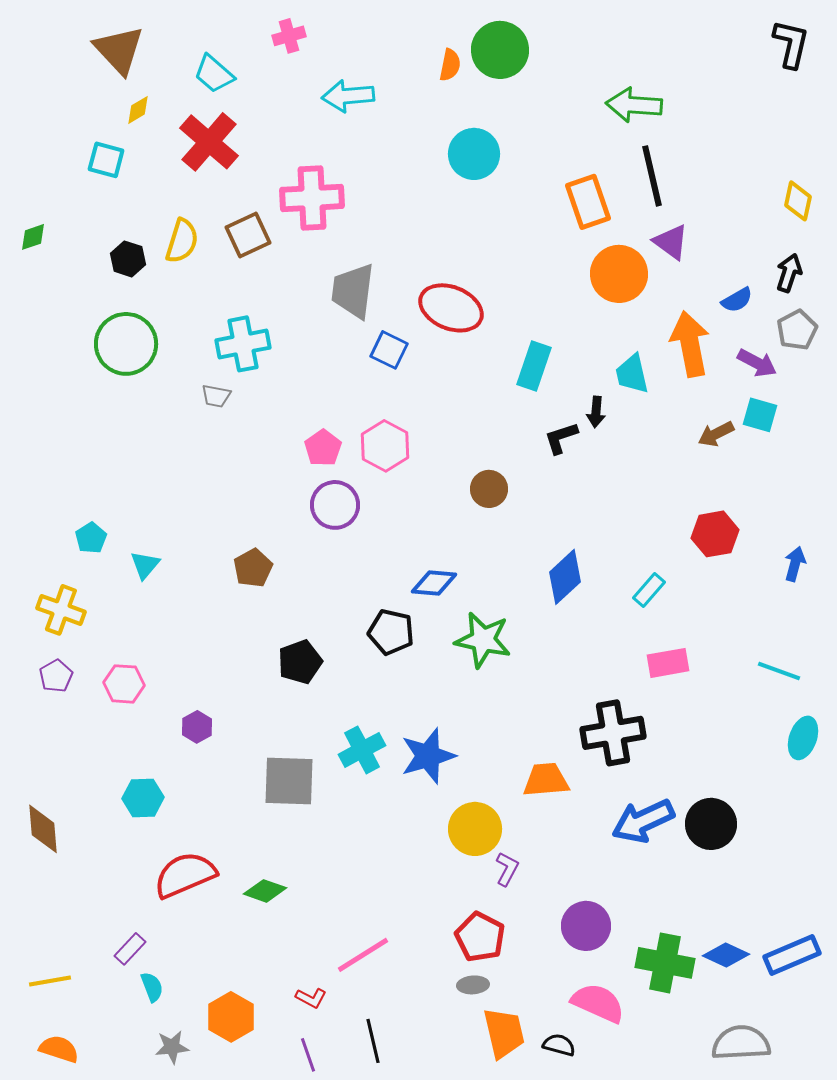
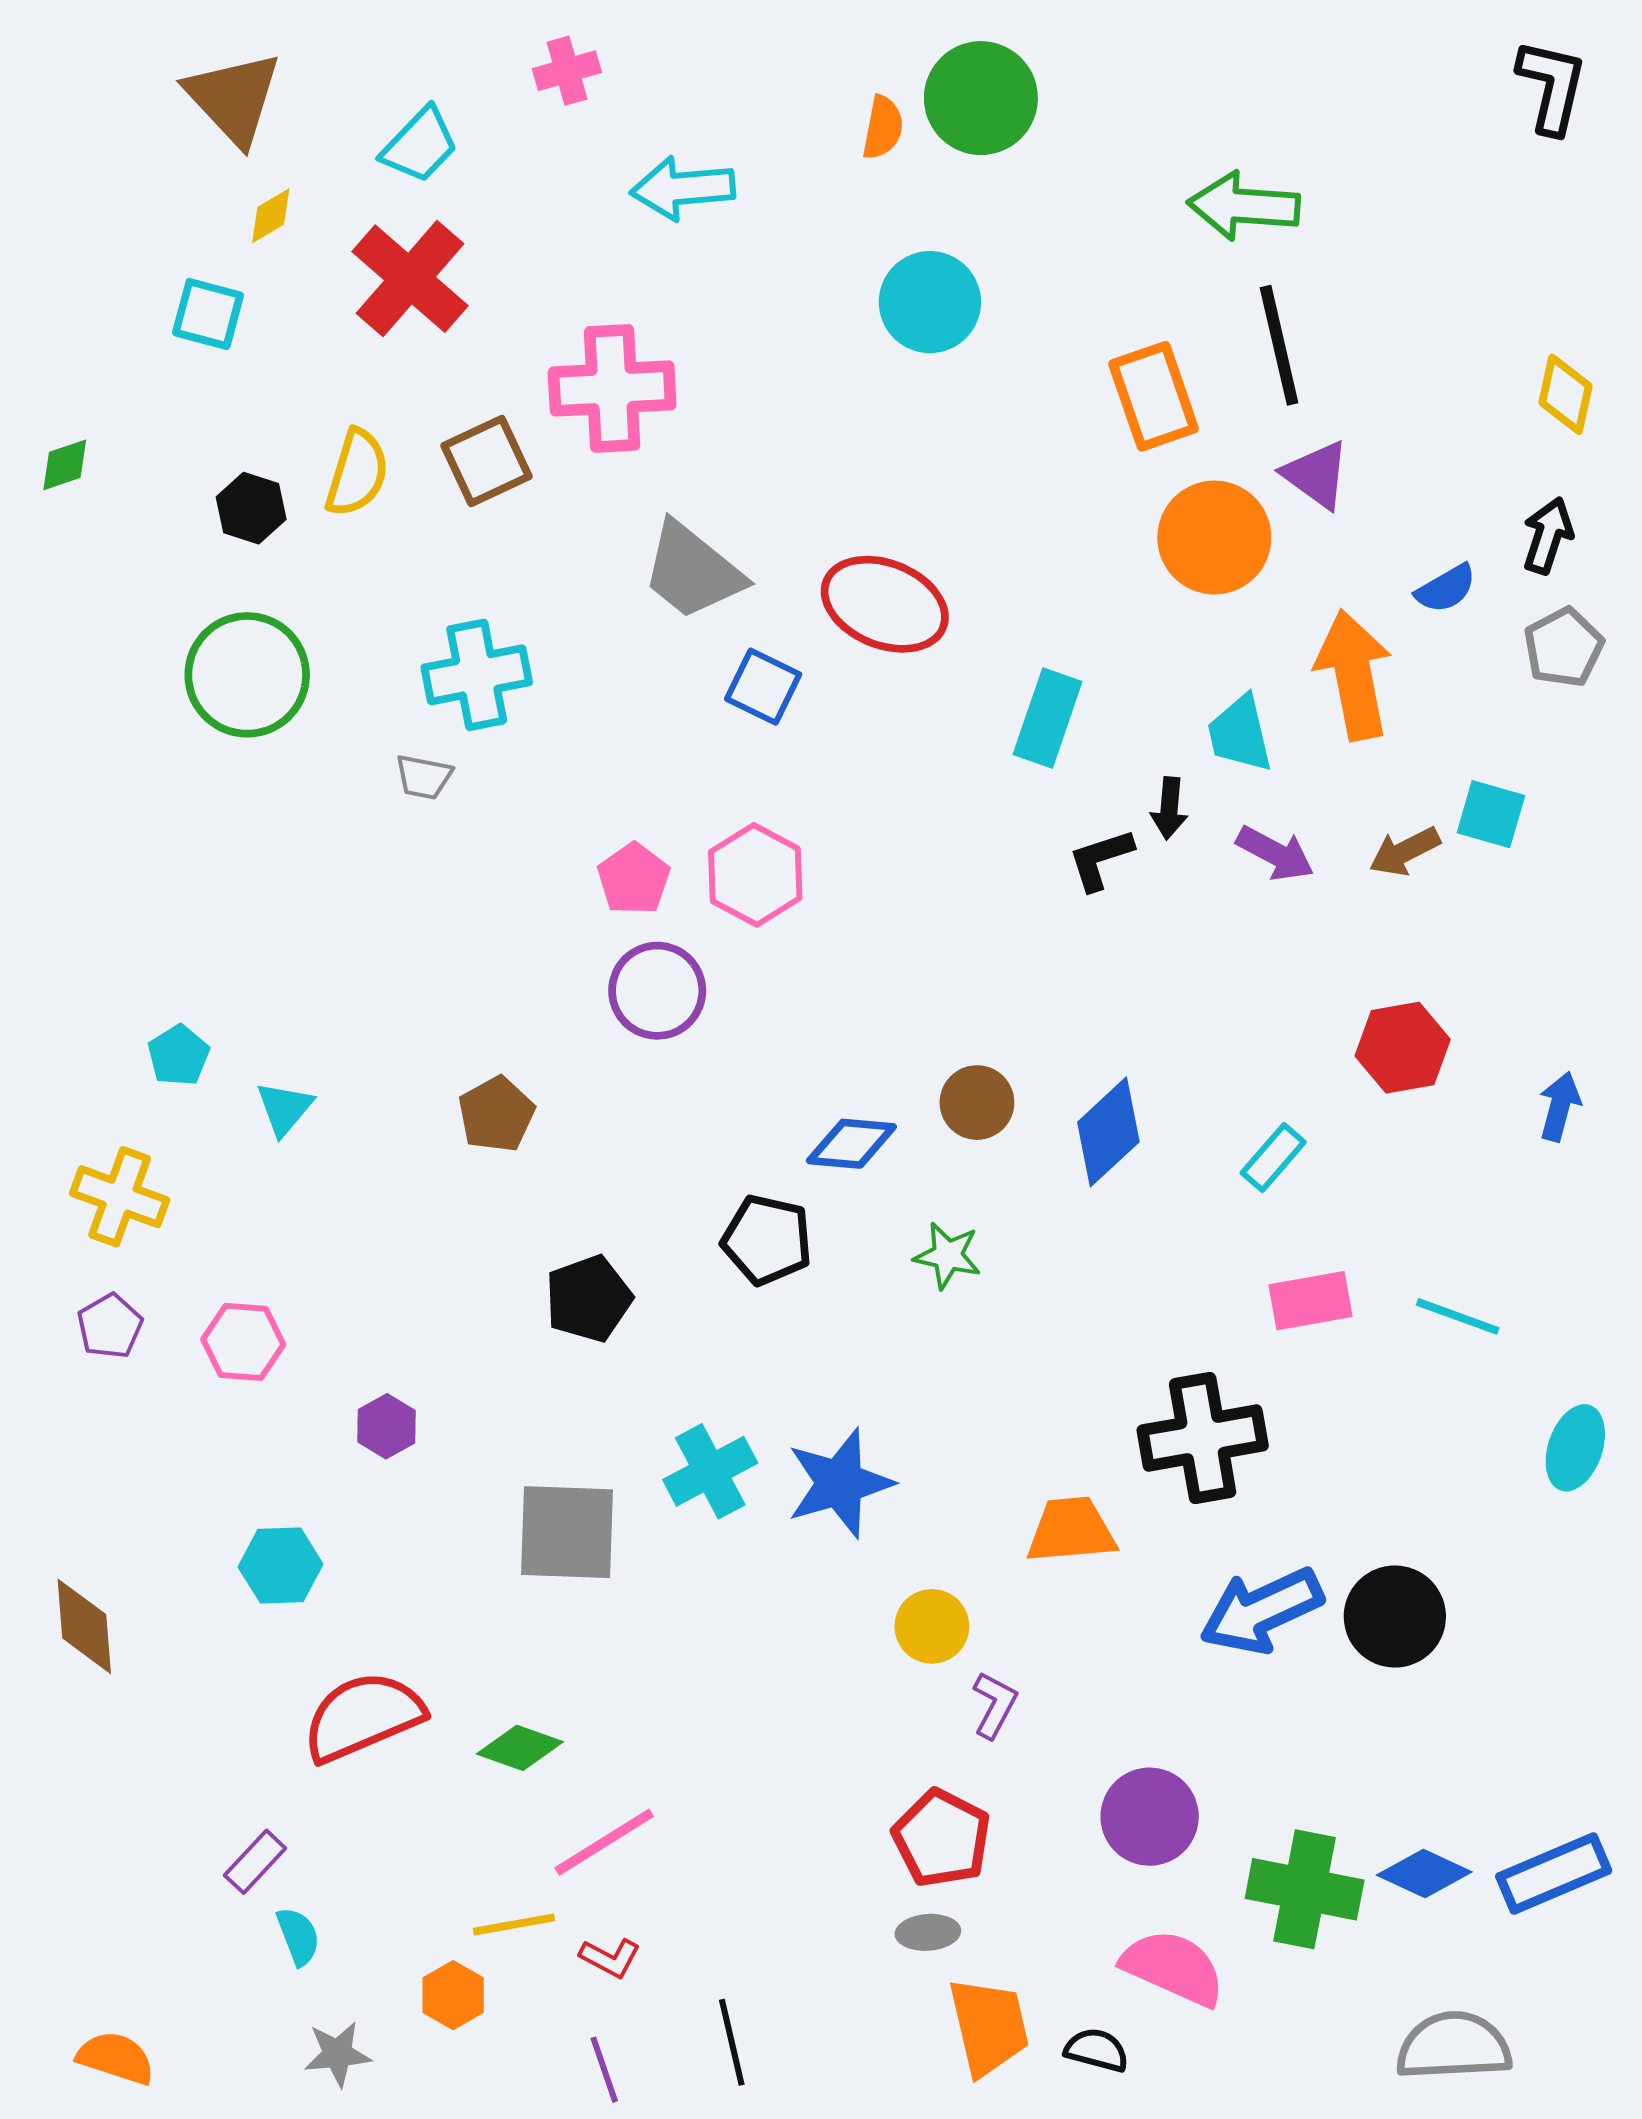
cyan trapezoid: (214, 74) -> (420, 145), turned -87
gray trapezoid: (353, 291) -> (693, 571), turned -58
purple arrow: (757, 363) -> (1275, 853), moved
brown circle: (489, 489) -> (977, 1103), moved
green star: (483, 640) -> (948, 1256), size x0.6
cyan line: (779, 671) -> (1458, 1316), moved
yellow circle: (475, 829) -> (932, 1626), size x0.7
pink line: (363, 955) -> (604, 1842), moved
yellow line: (50, 981) -> (514, 1925), moved
orange hexagon: (231, 1017) -> (453, 1995), size x0.7

